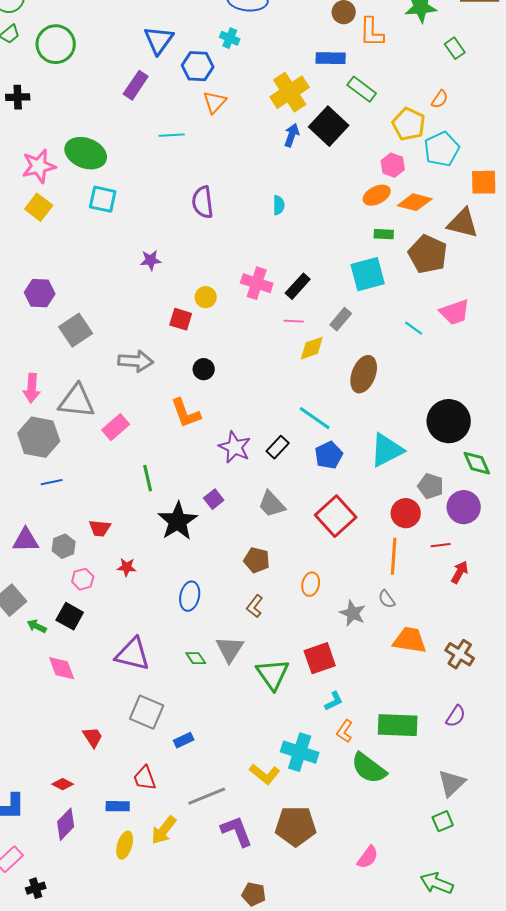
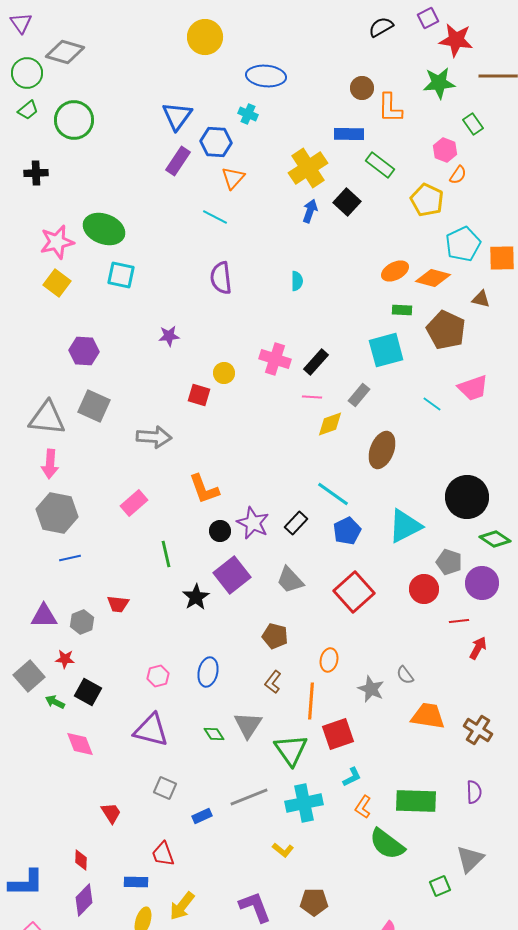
purple rectangle: (136, 85) -> (178, 161), moved
black square: (329, 126) -> (347, 202), size x0.7
cyan line: (172, 135) -> (215, 217), moved, turned 30
cyan pentagon: (442, 149) -> (463, 244), moved
pink hexagon: (393, 165) -> (445, 150), moved
brown triangle: (463, 223) -> (481, 299), size x0.6
purple hexagon: (40, 293) -> (84, 351), moved
gray square: (76, 330) -> (94, 406), turned -32
black circle: (204, 369) -> (220, 531), moved
gray triangle: (77, 401) -> (47, 418), moved
green diamond: (477, 463) -> (495, 539), turned -32
purple square: (214, 499) -> (232, 575), size x1.8
black star: (178, 521) -> (196, 597), size x0.7
orange line: (394, 556) -> (311, 701), moved
red star: (127, 567) -> (65, 659), moved
pink hexagon: (83, 579) -> (158, 676), moved
gray square: (147, 712) -> (165, 788), size x0.7
purple semicircle: (456, 716) -> (474, 792), turned -35
cyan cross: (300, 752) -> (304, 803), moved, turned -30
yellow L-shape: (265, 774) -> (283, 850), size x0.7
red diamond: (63, 784) -> (81, 860), turned 65
gray line: (207, 796) -> (249, 797), moved
green square: (443, 821) -> (440, 886), moved
brown pentagon: (296, 826) -> (314, 902), size x0.7

